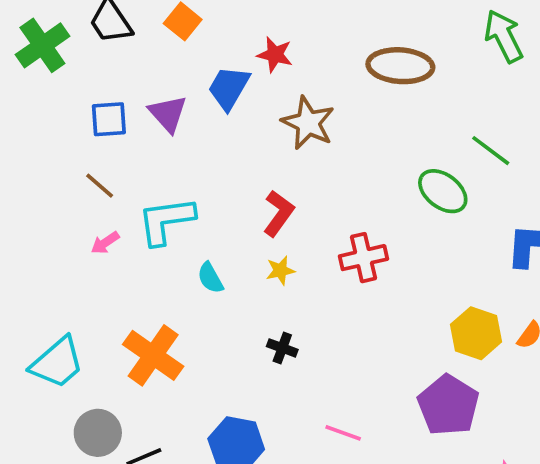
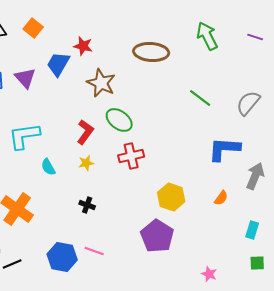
green ellipse: (443, 191) -> (119, 120), moved
yellow hexagon: (476, 333) -> (171, 197), moved
purple pentagon: (448, 405) -> (157, 236), moved
pink line: (343, 433) -> (94, 251), moved

